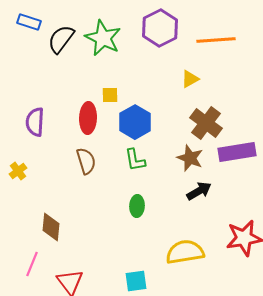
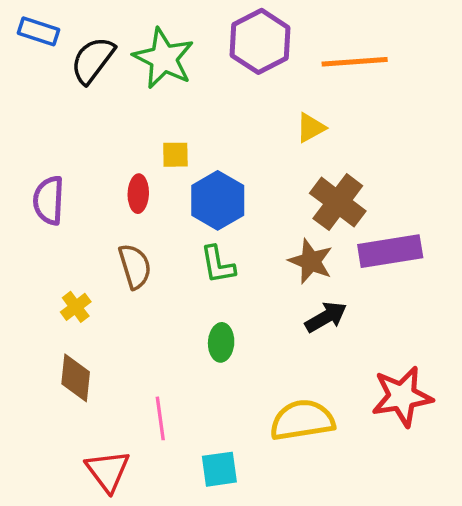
red ellipse: (88, 118) -> (138, 194), size x0.7
yellow cross: (18, 171) -> (76, 307), moved
pink line: (32, 264) -> (160, 418), moved, turned -30

